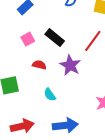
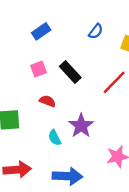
purple star: (70, 65) -> (81, 126), moved

